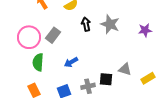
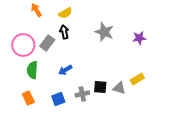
black arrow: (86, 24) -> (64, 32), moved
gray triangle: (125, 69) -> (119, 88), moved
yellow rectangle: (148, 78) -> (137, 79), moved

